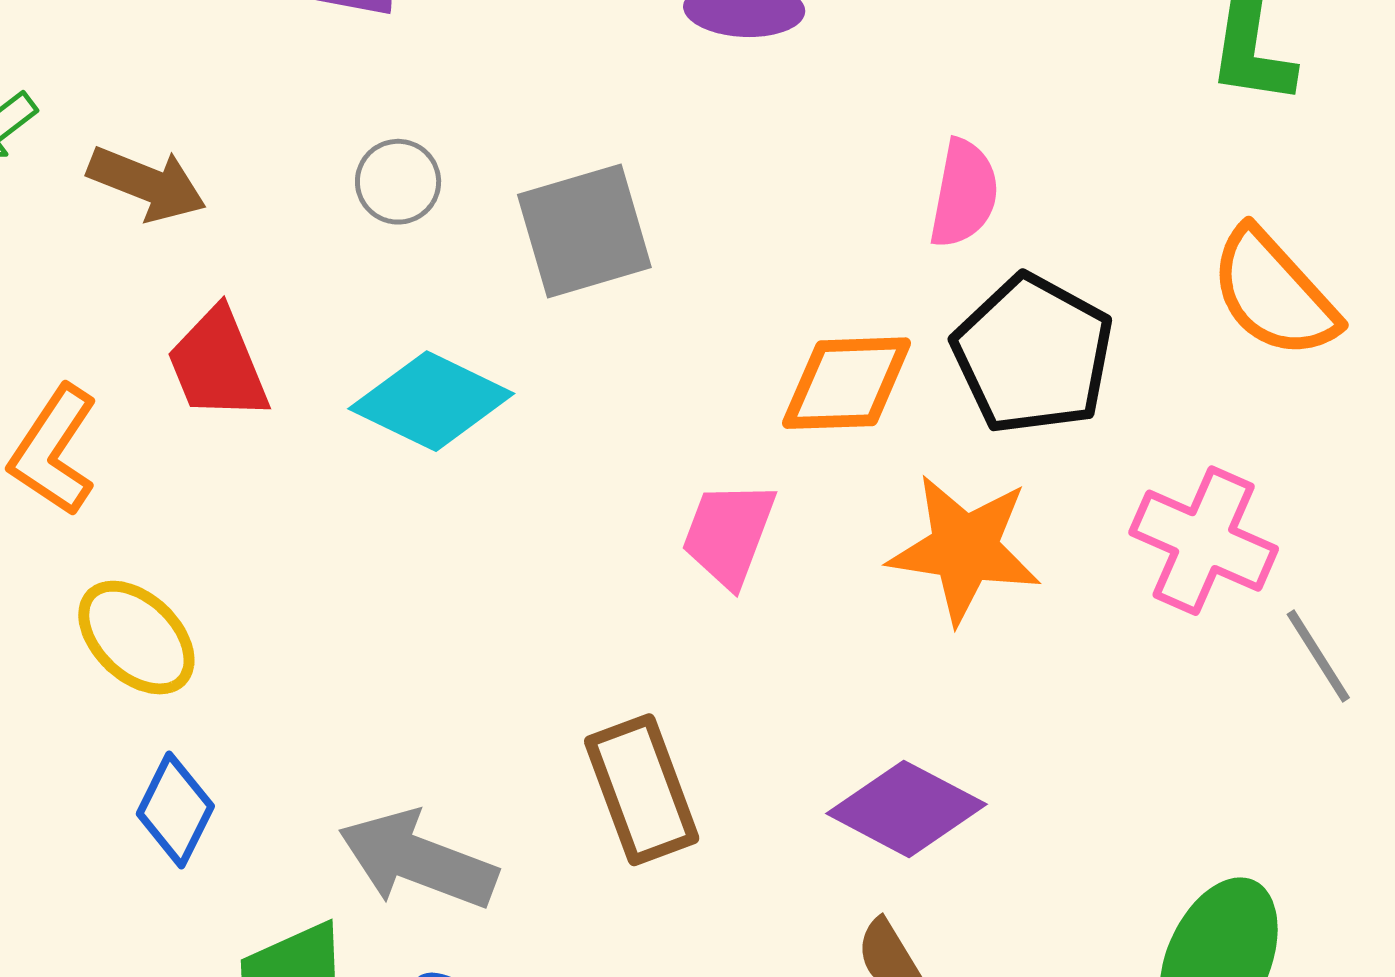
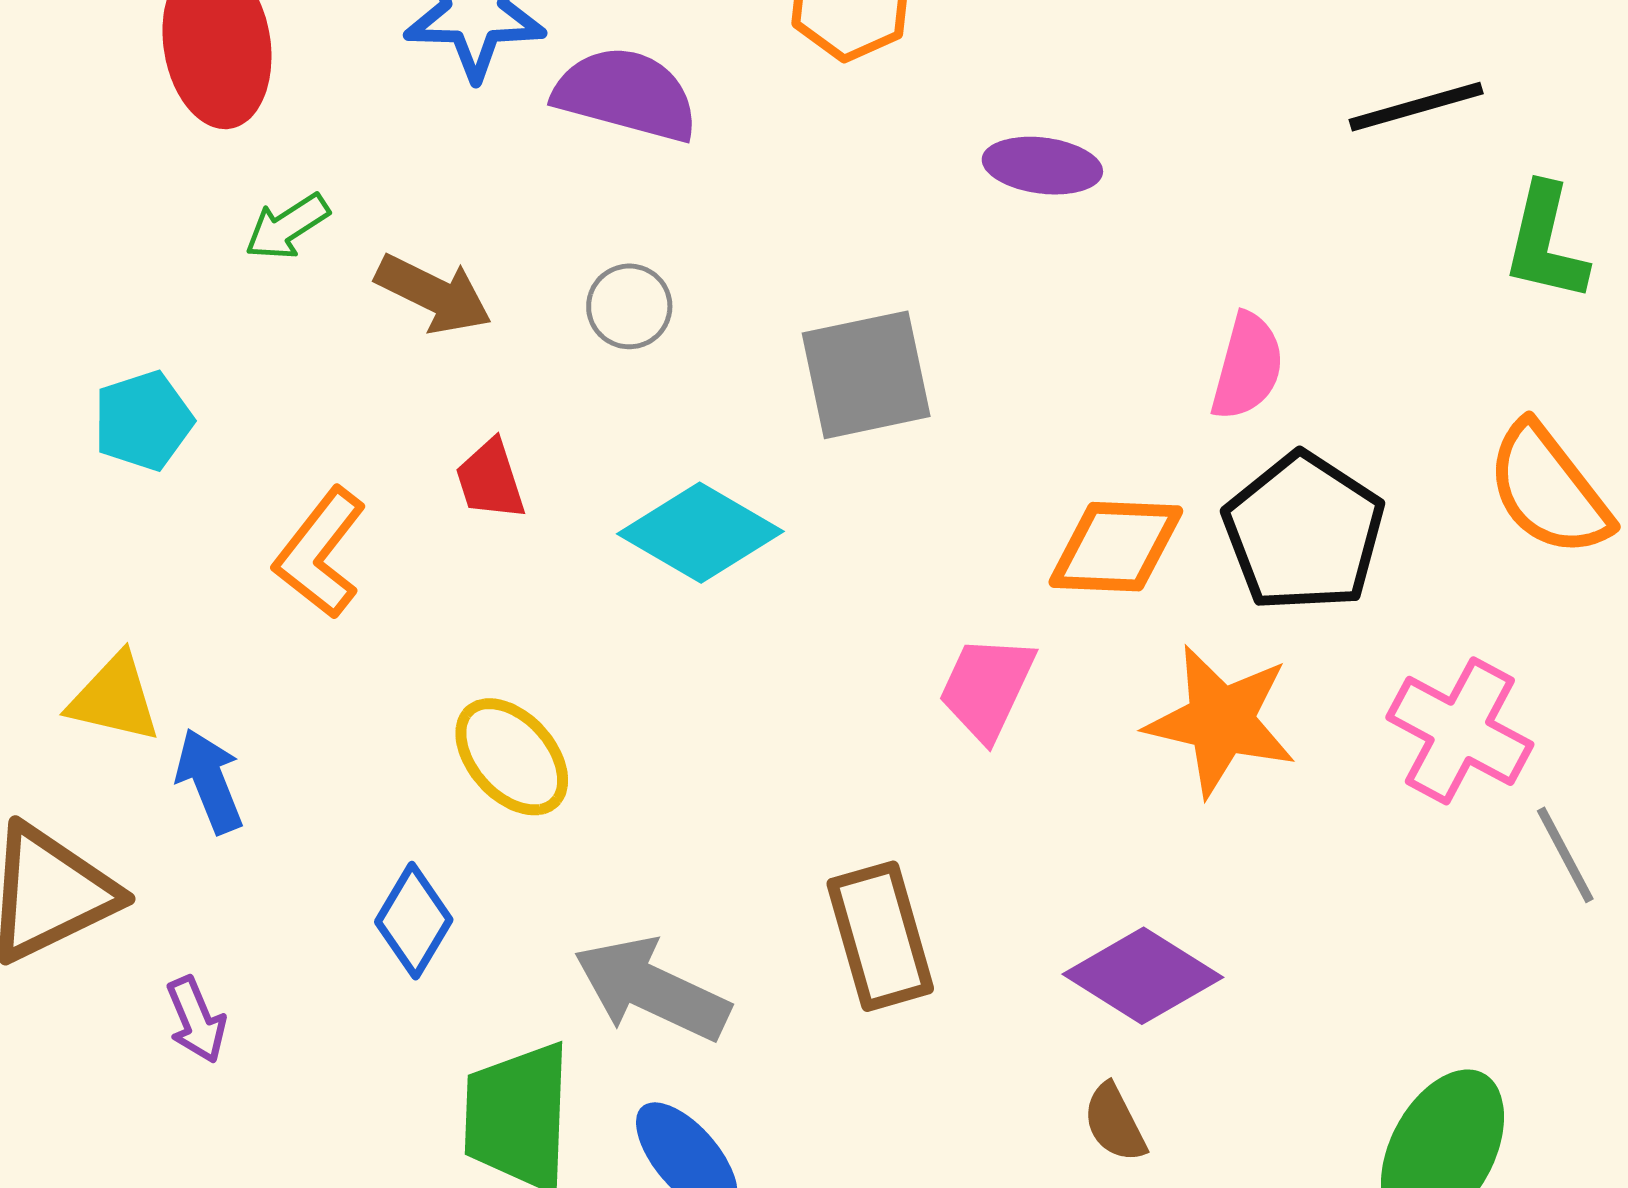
gray circle: (398, 182) -> (629, 306), moved
red trapezoid: (218, 365) -> (490, 480), size x0.7
yellow ellipse: (136, 638) -> (512, 757), moved

